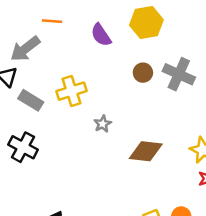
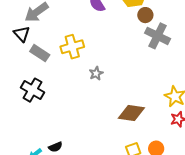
brown circle: (143, 73) -> (145, 15), moved
brown diamond: (146, 151) -> (131, 113), moved

